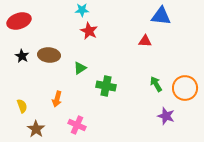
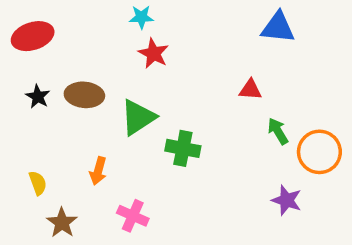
red triangle: (145, 41) -> (250, 90), moved
green triangle: (80, 68) -> (138, 117), size x1.6
green arrow: (156, 84) -> (278, 131), moved

